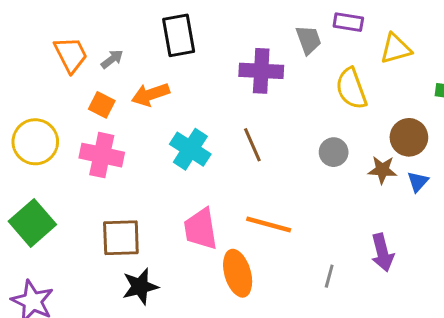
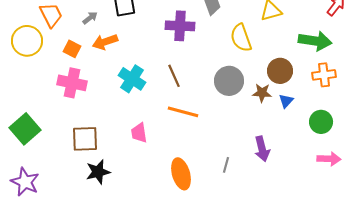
gray arrow: (112, 59) -> (90, 18), moved
yellow circle: (35, 142) -> (27, 41), moved
gray circle: (334, 152) -> (229, 81), size x1.5
orange line: (269, 224) -> (183, 112), moved
pink trapezoid: (201, 229) -> (139, 133), size x0.7
orange ellipse: (238, 273) -> (181, 174), moved

